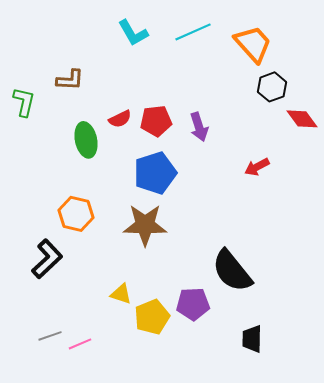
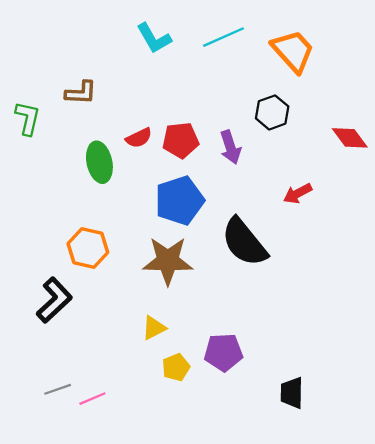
black hexagon: (272, 87) -> (272, 112), moved
black semicircle: (232, 271) -> (244, 242), moved
yellow triangle: (121, 294) -> (154, 328), moved, turned -45
yellow pentagon: (152, 317) -> (176, 367), size x0.7

